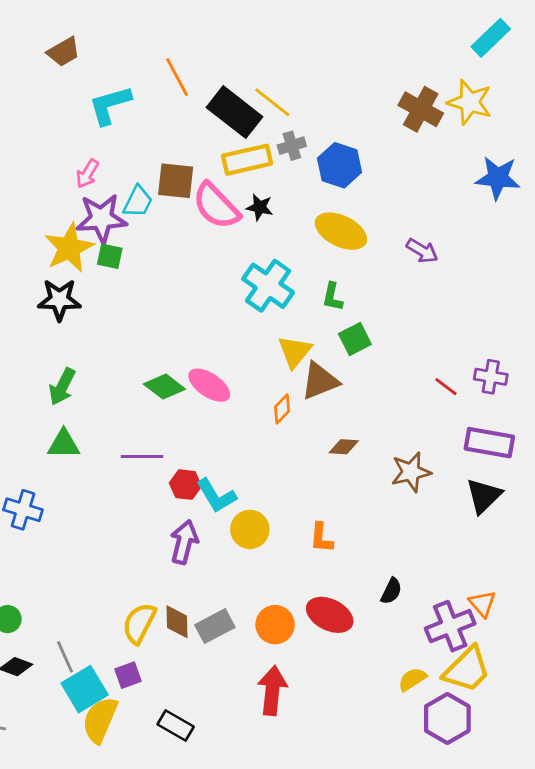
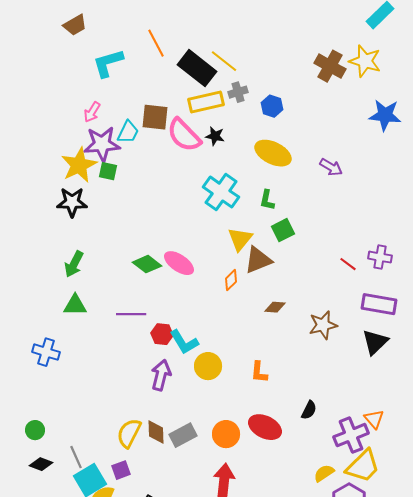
blue hexagon: (339, 165) -> (272, 106), size x0.7

